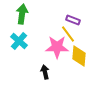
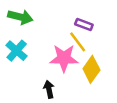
green arrow: (22, 14) -> (20, 17), turned 96
yellow diamond: (79, 56) -> (91, 69), turned 30

